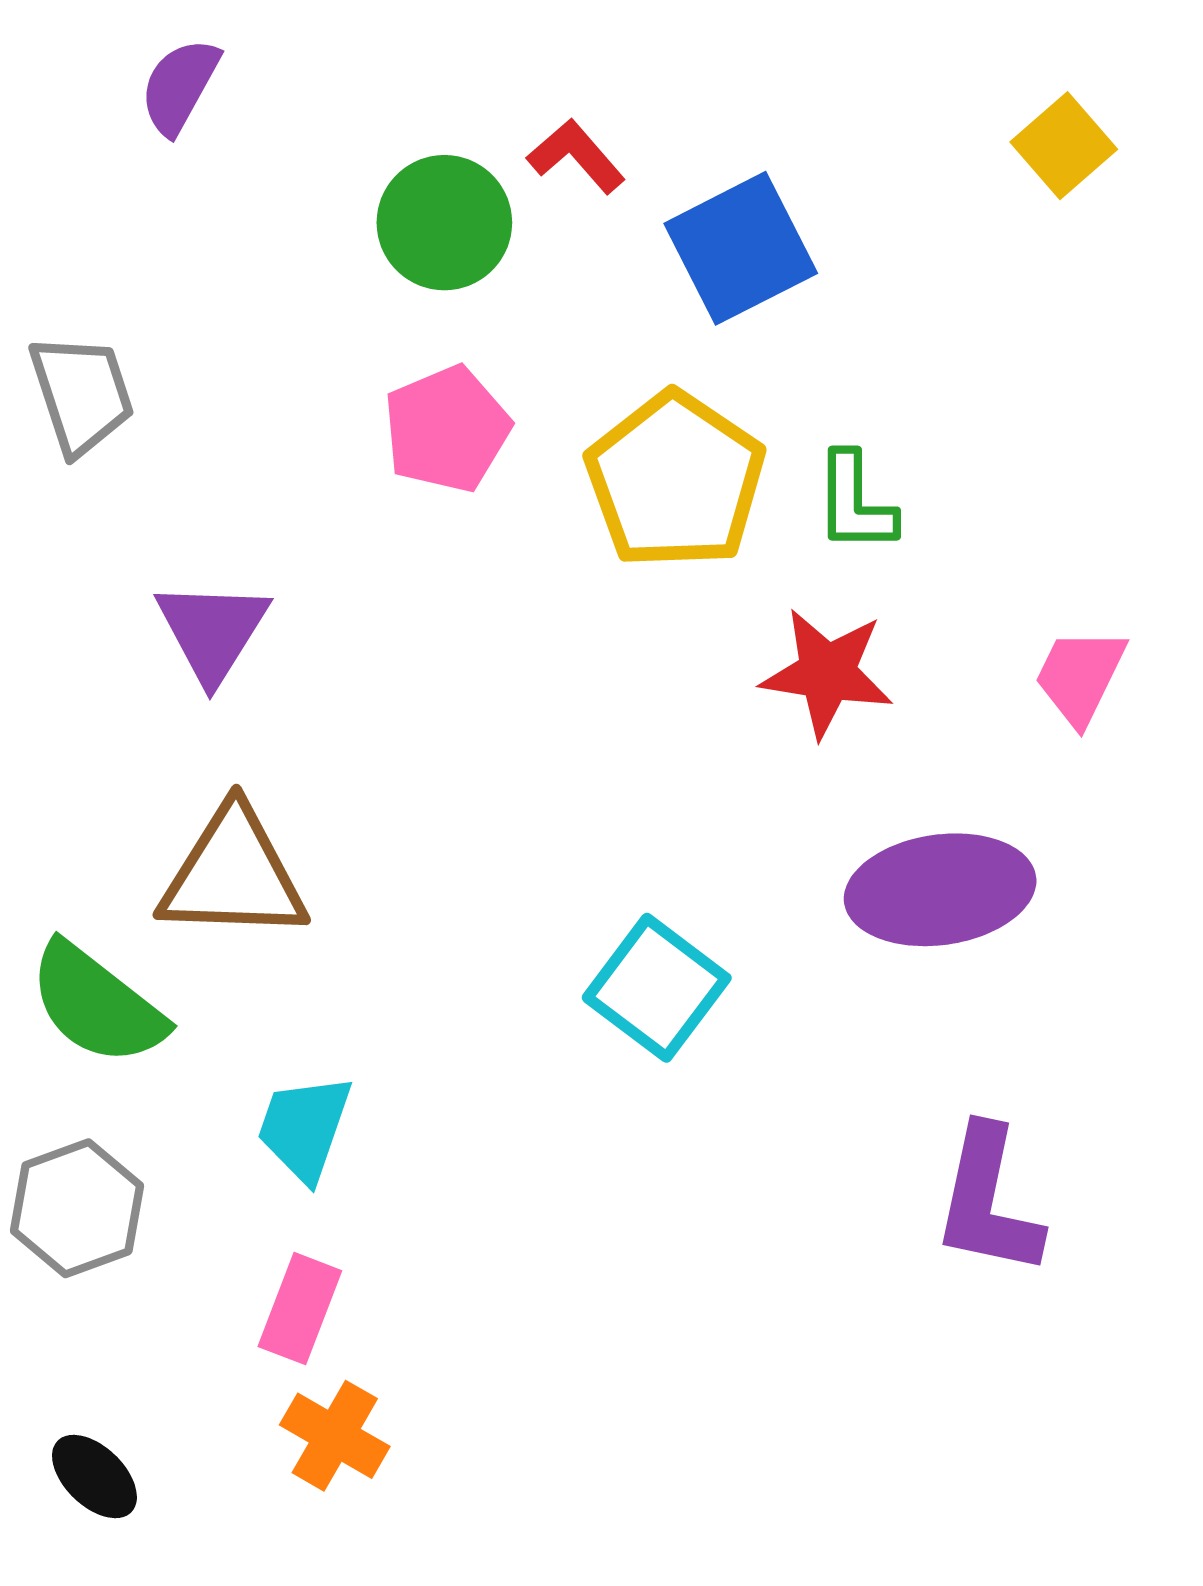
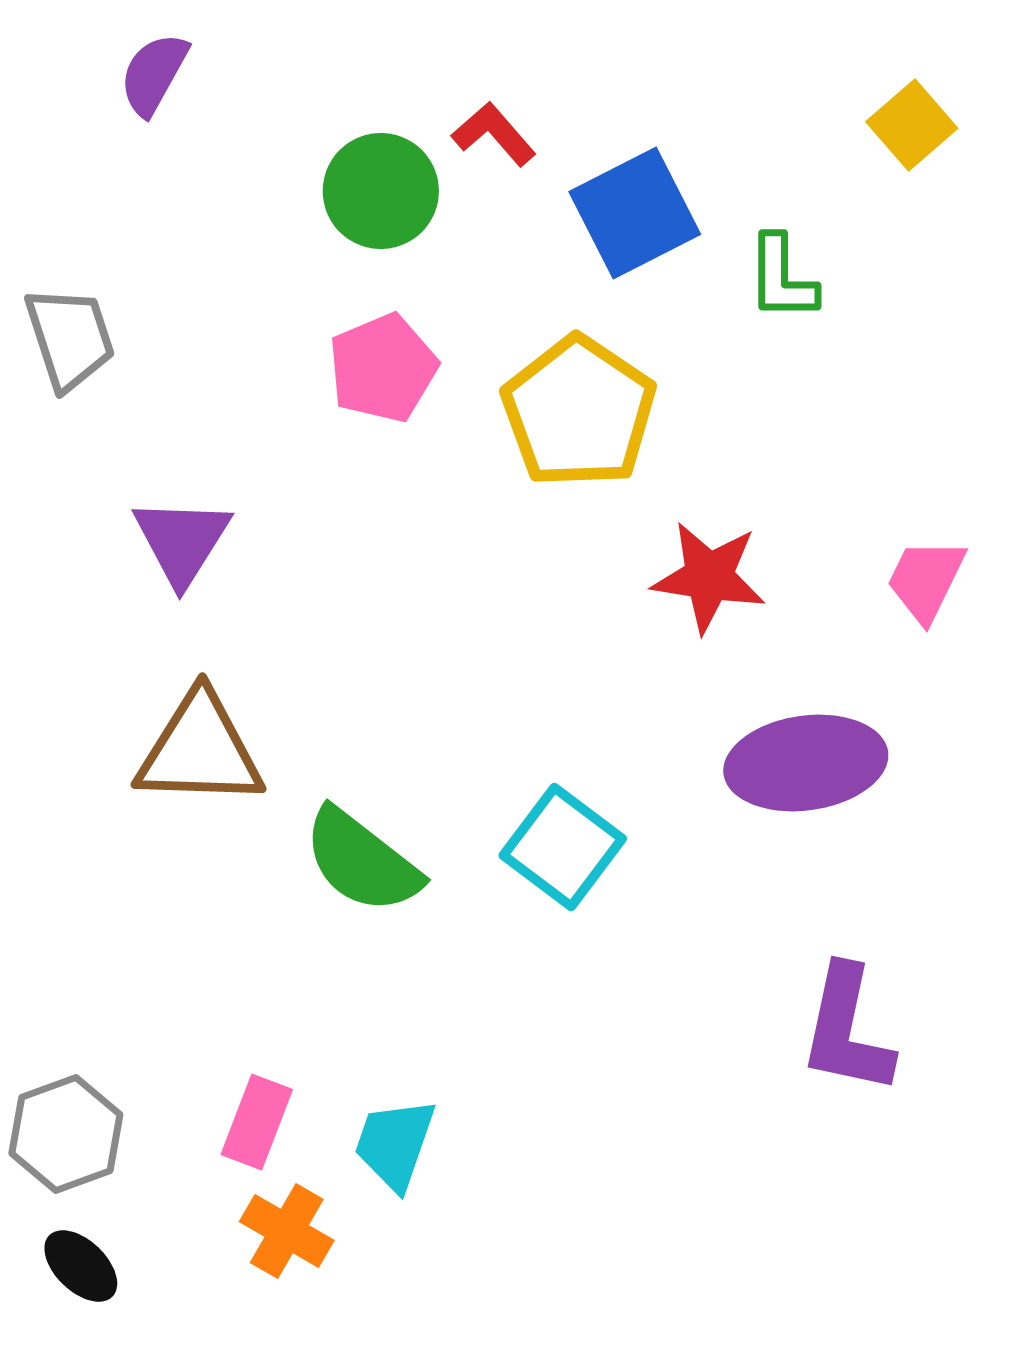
green L-shape: (855, 503) -> (782, 278), moved
green semicircle: (97, 1004) -> (362, 861), moved
cyan trapezoid: (304, 1128) -> (395, 1144), moved
gray hexagon: (77, 1208) -> (66, 1134), moved

